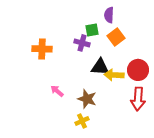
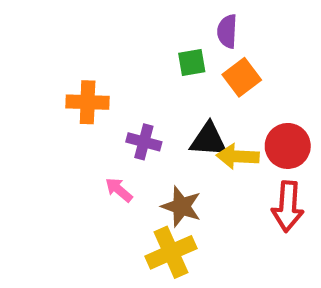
purple cross: (82, 43) -> (144, 142), moved
yellow cross: (82, 121) -> (171, 252), size x1.6

